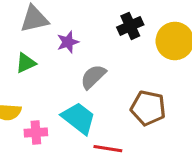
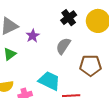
gray semicircle: (93, 77) -> (63, 46), moved

